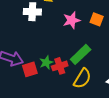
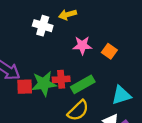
green star: (46, 62) -> (44, 84), size x1.6
red cross: (60, 66) -> (61, 79), moved

